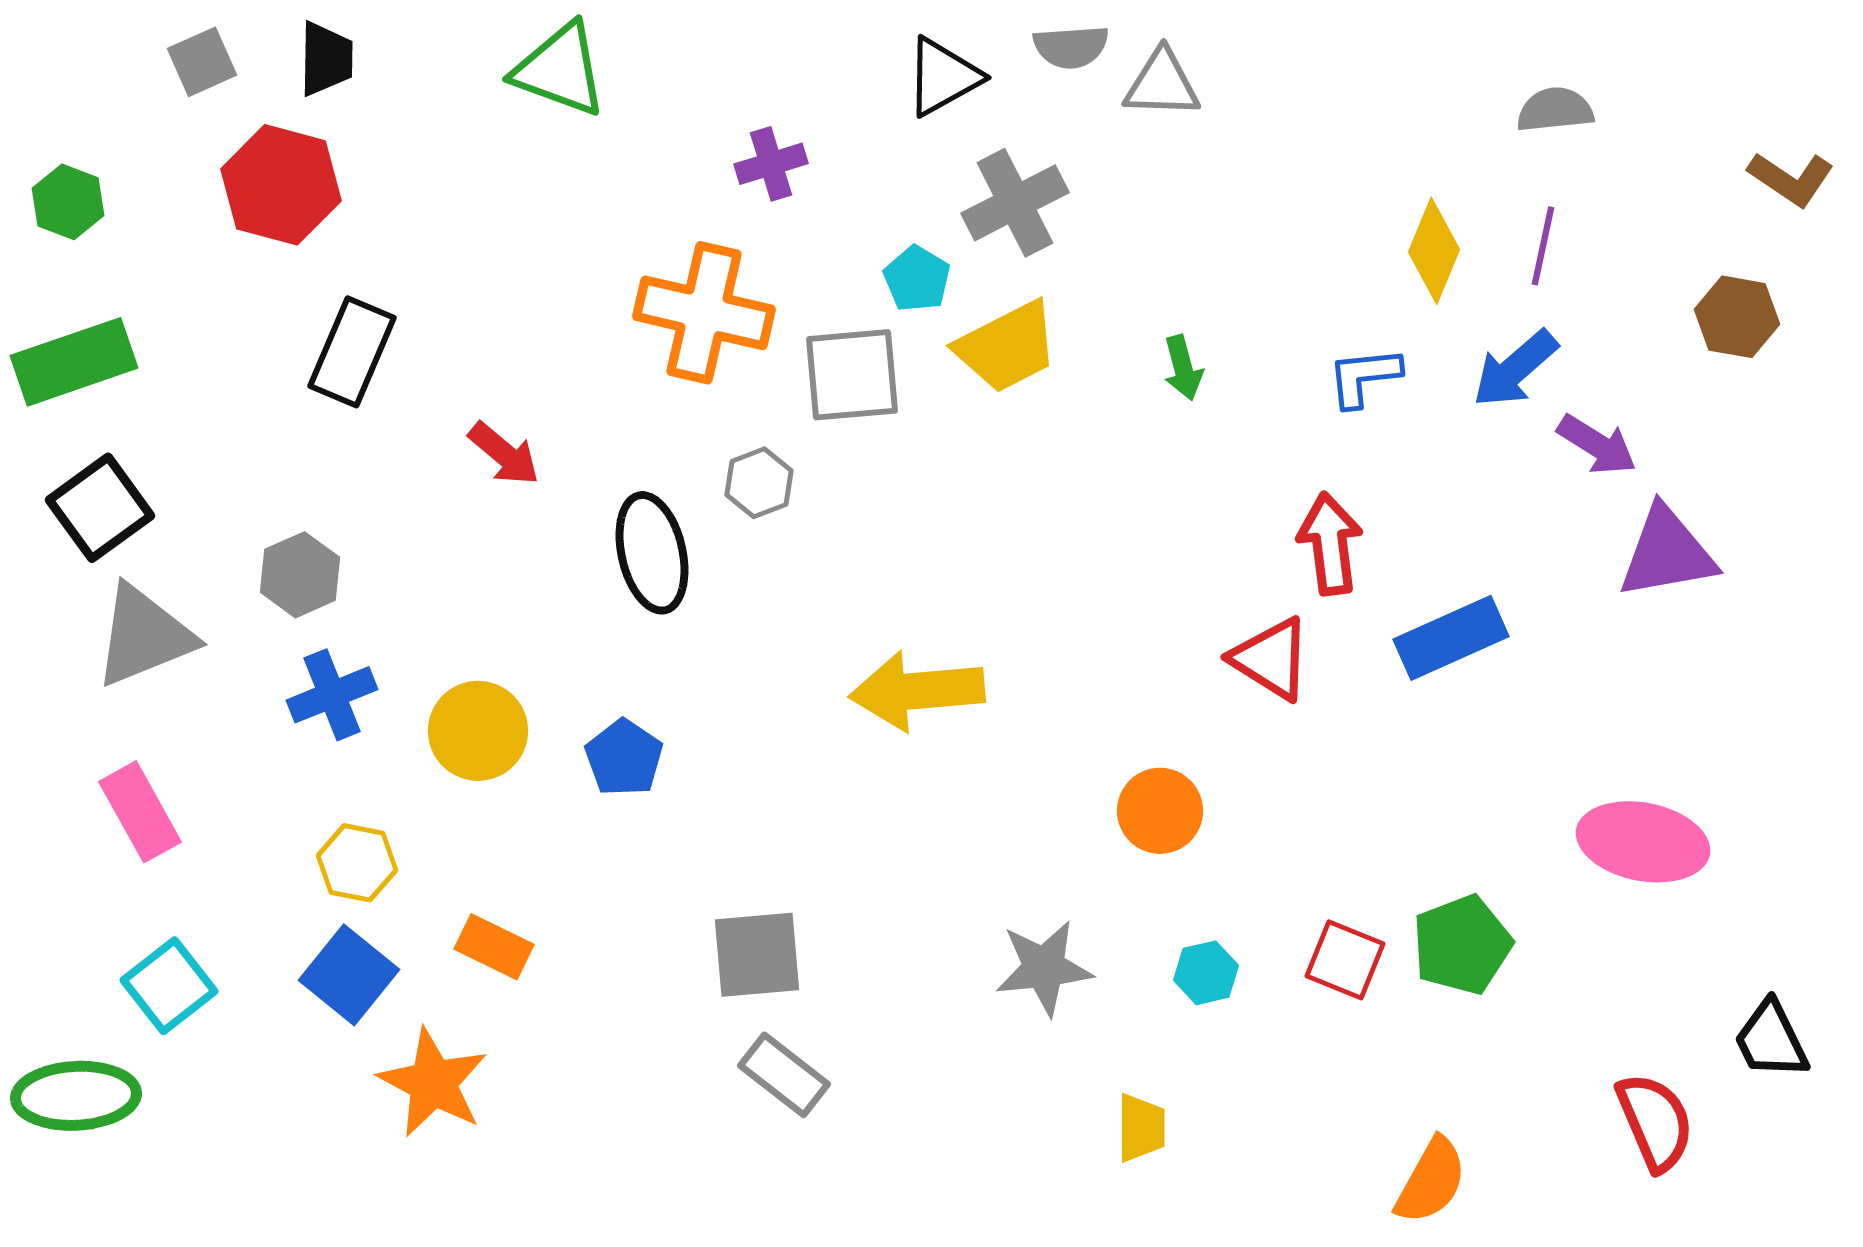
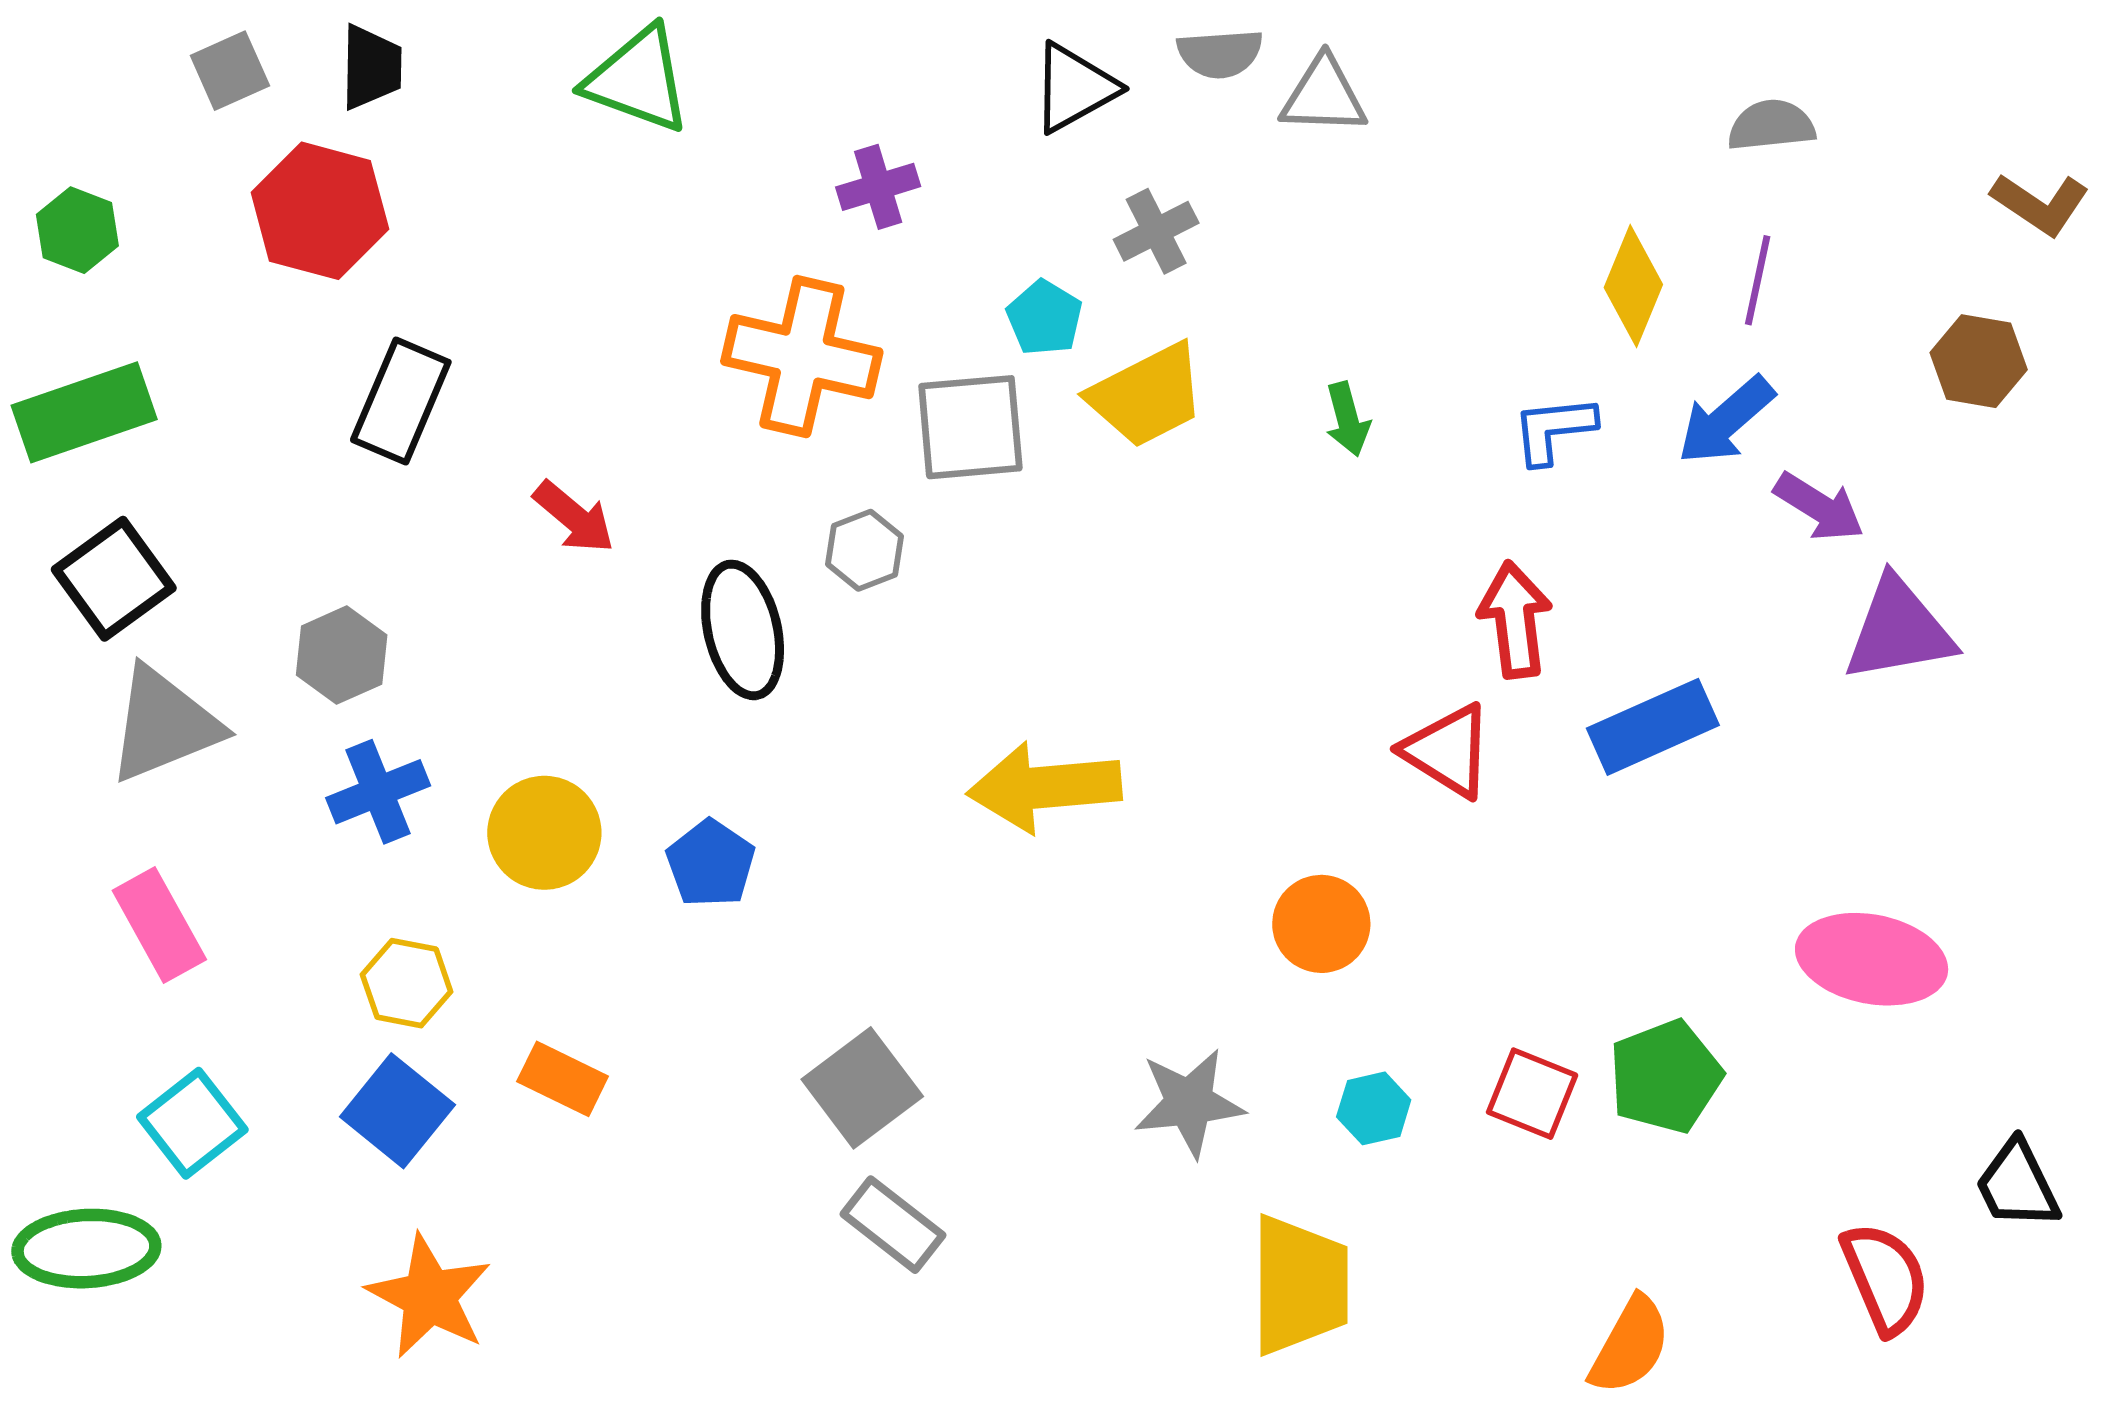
gray cross: (1015, 203) -> (1156, 231), size x0.7
gray square: (757, 955) -> (862, 1088), turned -32
orange star: (433, 1083) -> (429, 1296), moved
yellow trapezoid: (1141, 1128) -> (1300, 1285), size x1.8

